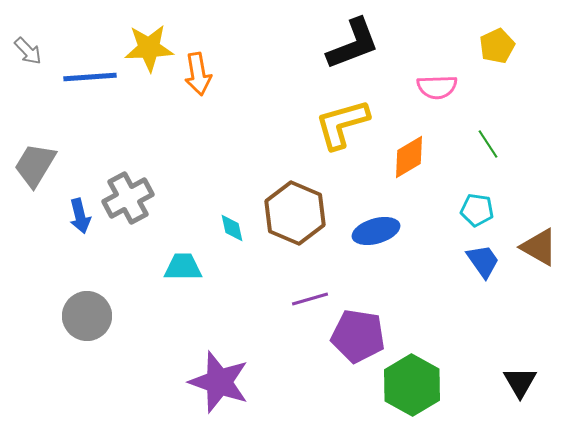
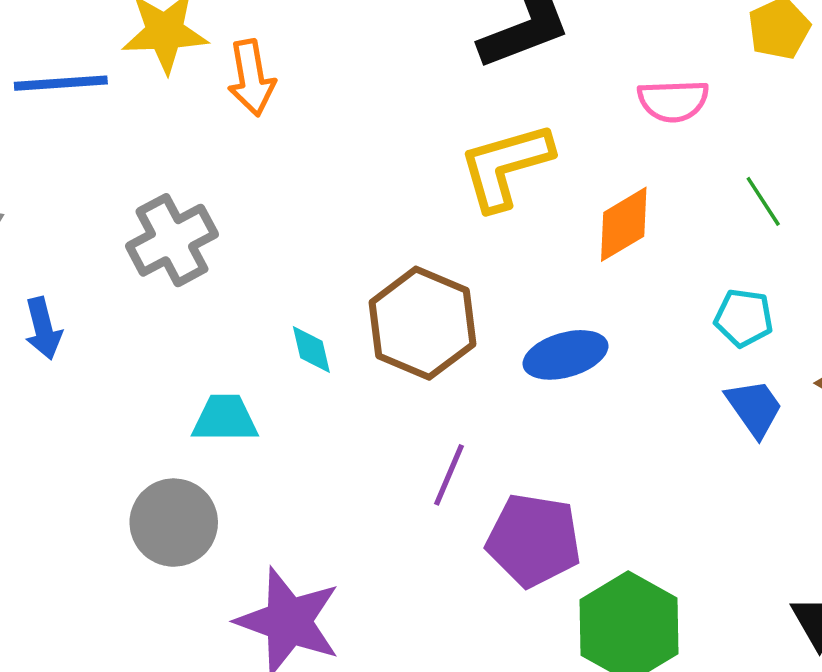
gray cross: (128, 198) -> (172, 240), moved
purple line: (310, 299) -> (449, 475), turned -51
gray circle: (87, 316) -> (174, 523), moved

